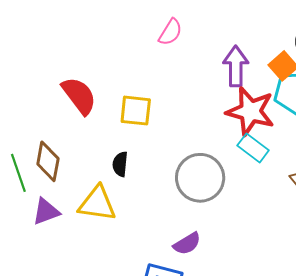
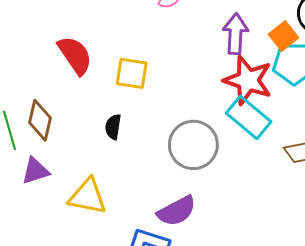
cyan rectangle: (253, 148) -> (249, 117), size x1.4
yellow triangle: (97, 204) -> (88, 196), moved
purple semicircle: (187, 244) -> (177, 211), size x1.4

